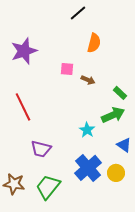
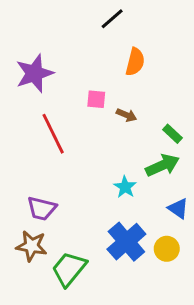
red line: (23, 107) -> (53, 134), moved
purple trapezoid: (41, 149) -> (42, 209), moved
brown star: (14, 184) -> (32, 246), moved

